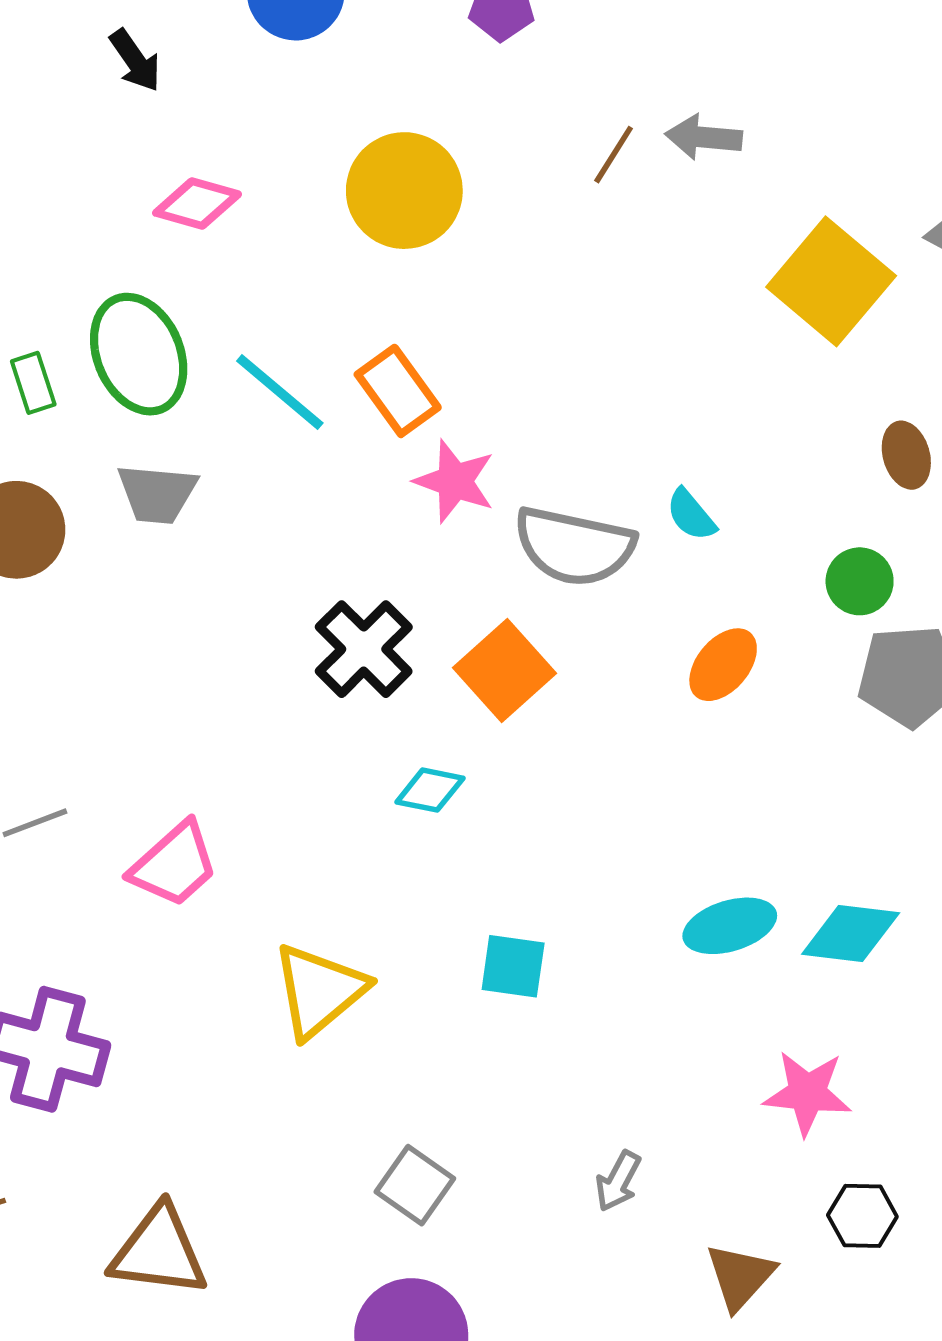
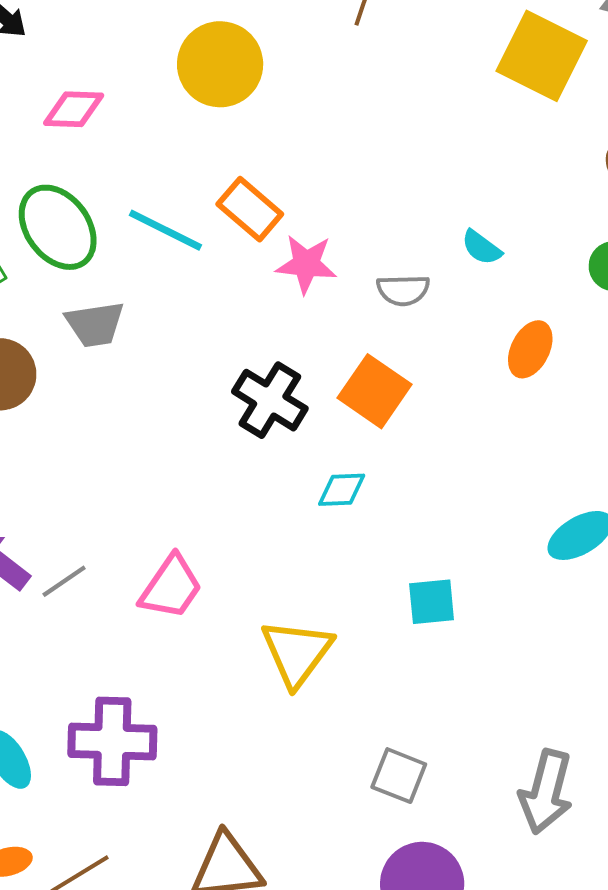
gray semicircle: (574, 546) -> (403, 290), size x0.6
gray arrow: (618, 1181) -> (546, 792), moved, size x1.8

